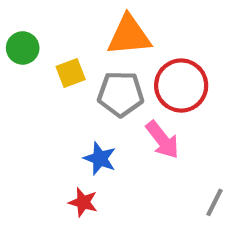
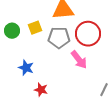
green circle: (23, 48) -> (12, 31), moved
blue star: (100, 159) -> (26, 68), moved

